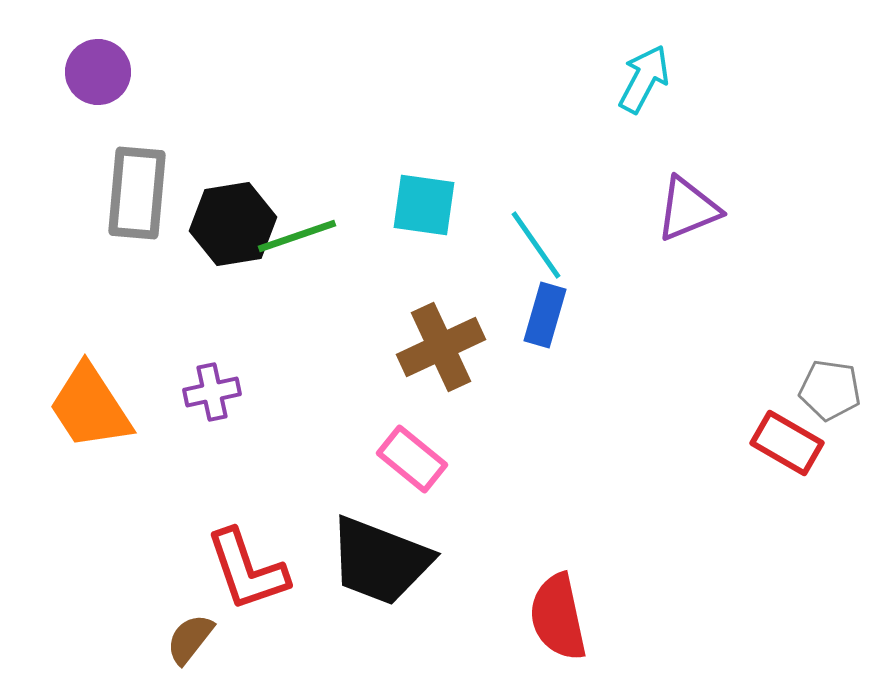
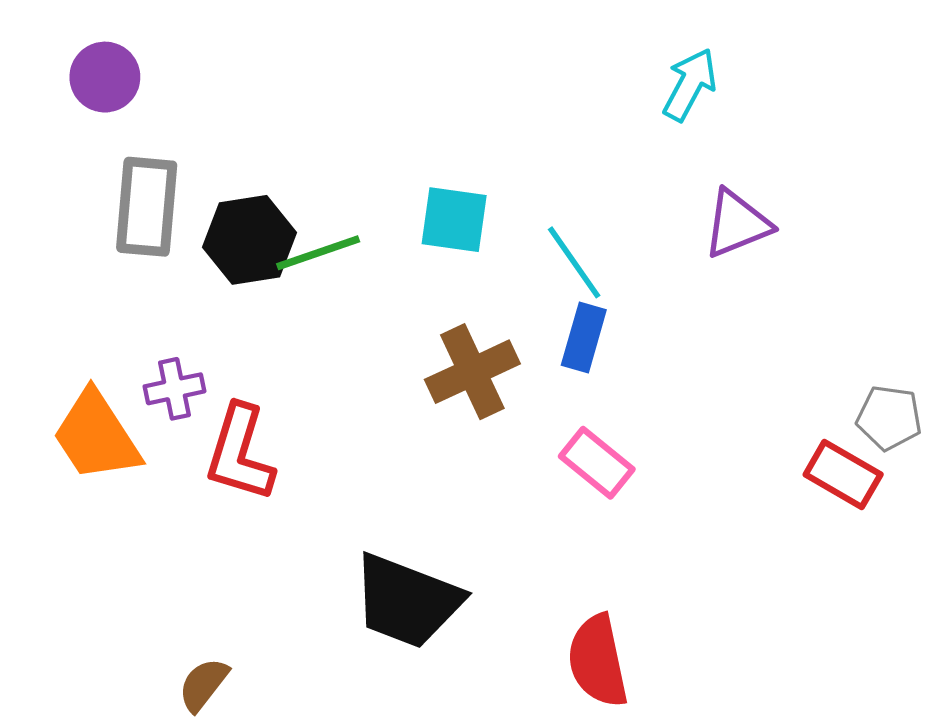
purple cross: (212, 392) -> (175, 389), moved
pink rectangle: (412, 459) -> (597, 463), moved
red L-shape: (247, 570) -> (240, 453), moved, turned 36

